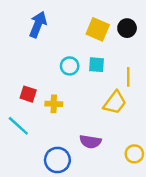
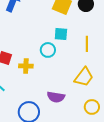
cyan circle: (70, 66) -> (48, 50), moved
yellow trapezoid: (115, 103) -> (84, 77), moved

